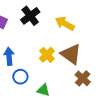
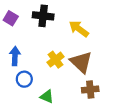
black cross: (30, 16) -> (43, 16), turned 36
brown cross: (83, 78) -> (90, 90), turned 35

